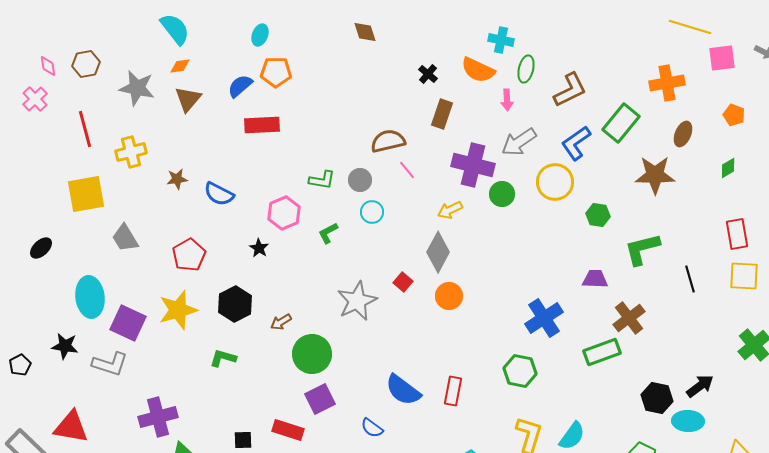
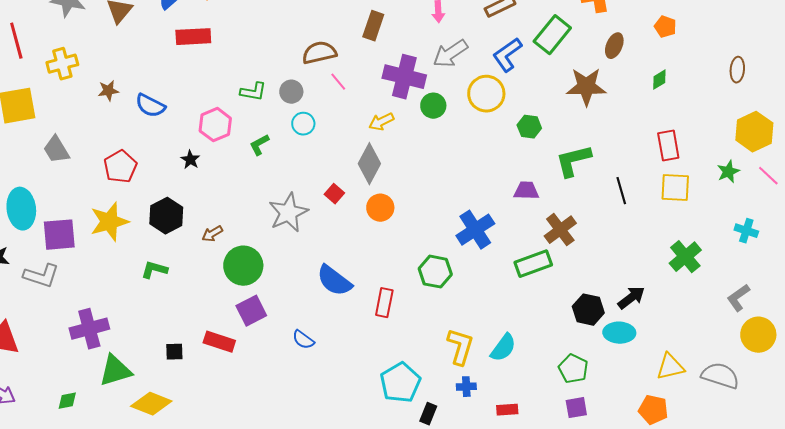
purple square: (128, 323) -> (59, 235), turned -30
green hexagon: (520, 371) -> (435, 272), moved
blue semicircle: (403, 390) -> (334, 281), moved

